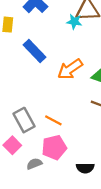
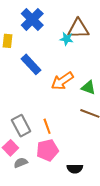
orange line: (53, 120) -> (47, 126), turned 42
gray semicircle: (34, 164) -> (21, 163), moved

